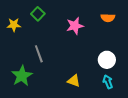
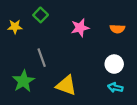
orange semicircle: (108, 18) -> (117, 29), moved
yellow triangle: (74, 81) -> (66, 85), moved, size x1.5
cyan arrow: (108, 82) -> (115, 88), turned -56

